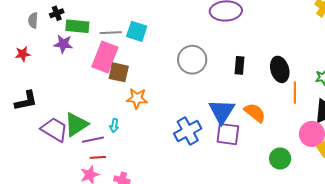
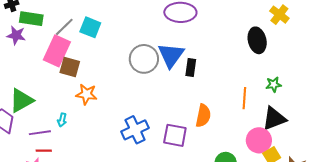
gray line: (111, 33) -> (64, 27), turned -45
black ellipse: (280, 69) -> (257, 40), moved
blue triangle: (222, 111) -> (171, 55), moved
orange semicircle: (255, 113) -> (203, 116), turned 60
green triangle: (76, 124) -> (21, 100), moved

